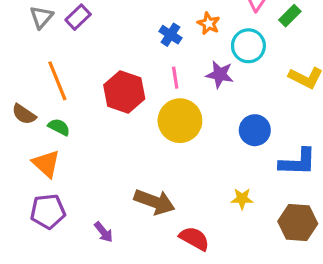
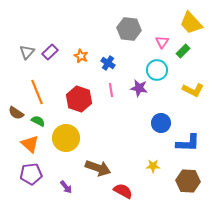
orange star: (209, 23) -> (81, 56), moved
yellow circle: (180, 121) -> (66, 138), moved

